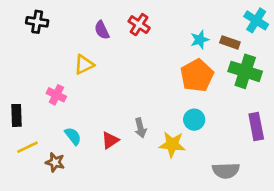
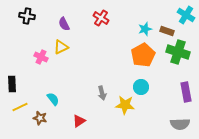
purple semicircle: (102, 30) -> (64, 24), moved
pink cross: (56, 95) -> (41, 57), moved
red triangle: (110, 140) -> (79, 121), moved
gray semicircle: (226, 171) -> (180, 124), moved

